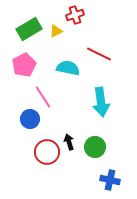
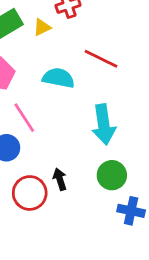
green circle: (95, 147) -> (112, 175), moved
blue cross: (110, 180) -> (131, 211), moved

